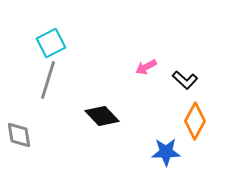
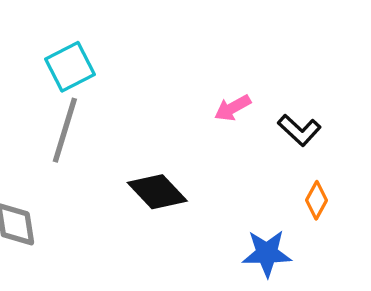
orange diamond: (195, 121) -> (316, 200), size x0.6

